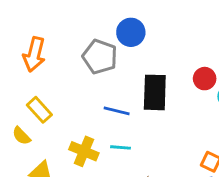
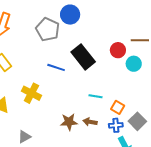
black rectangle: (155, 92) -> (83, 57), turned -45
cyan line: (120, 147) -> (95, 96), moved

